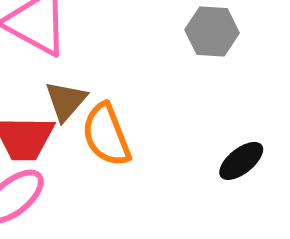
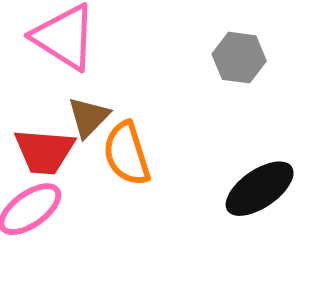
black ellipse: (241, 161) -> (260, 189), size x1.5

